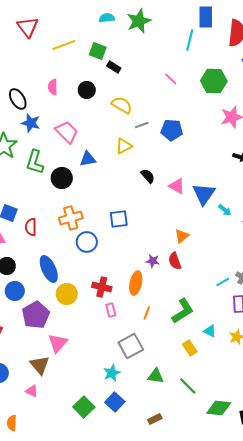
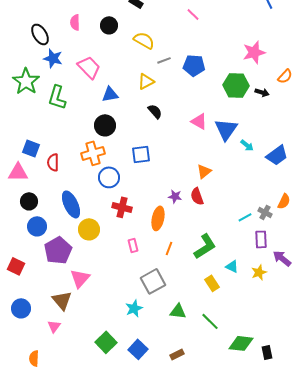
green hexagon: (214, 81) -> (236, 85), moved
black semicircle: (148, 176) -> (155, 111), moved
black circle: (62, 178) -> (105, 125), moved
red cross: (102, 287) -> (122, 207), moved
pink triangle: (32, 391) -> (54, 326), turned 40
blue square: (115, 402) -> (138, 349), moved

